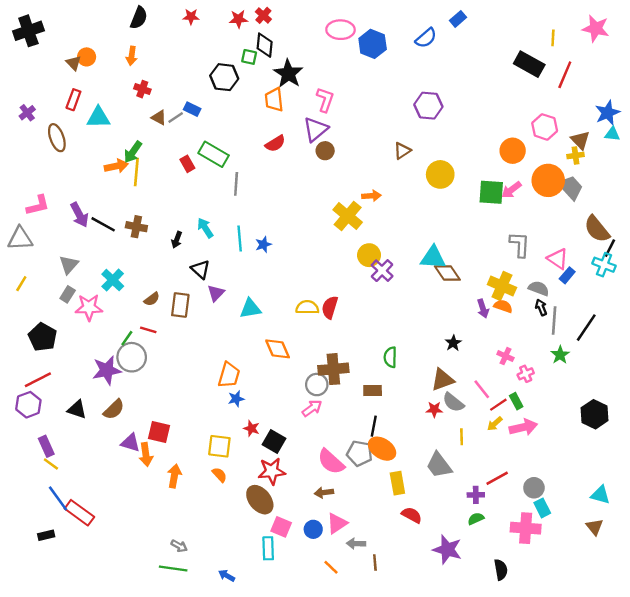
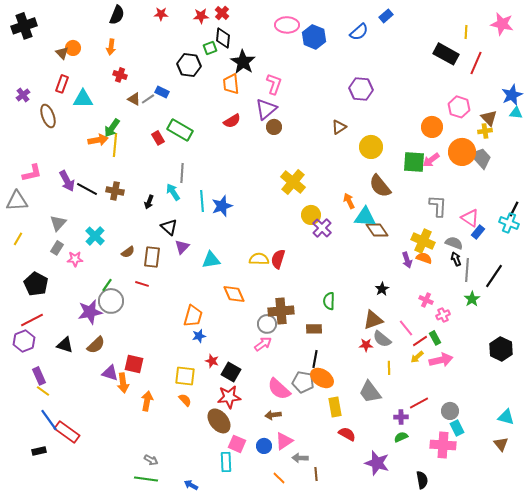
green square: (249, 57) -> (210, 48), turned -32
gray line: (236, 184) -> (182, 173), moved
orange arrow: (371, 196) -> (349, 201), moved, turned -112
brown semicircle: (597, 229) -> (380, 186), moved
blue star: (263, 244) -> (222, 206), size x1.5
pink star: (89, 307) -> (75, 259), size x0.7
red line: (148, 330) -> (142, 284), moved

